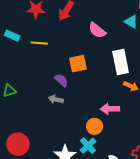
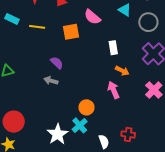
white rectangle: (121, 62) -> (113, 48), size x0.6
orange square: (78, 64) -> (71, 32), moved
pink arrow: (110, 109) -> (114, 90), moved, turned 66

